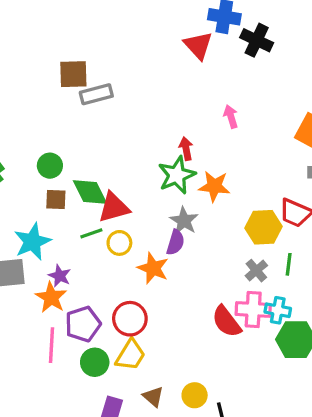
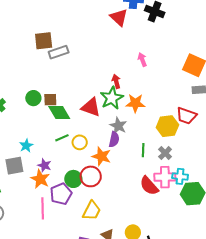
brown square: (56, 199) -> (50, 100), moved
red triangle: (114, 207) -> (91, 107), moved, turned 40
cyan star: (32, 242) -> (26, 146), size x0.6
green line: (289, 264) -> (143, 150), moved
red circle: (130, 319) -> (91, 176), moved
green circle: (95, 362) -> (73, 179), moved

